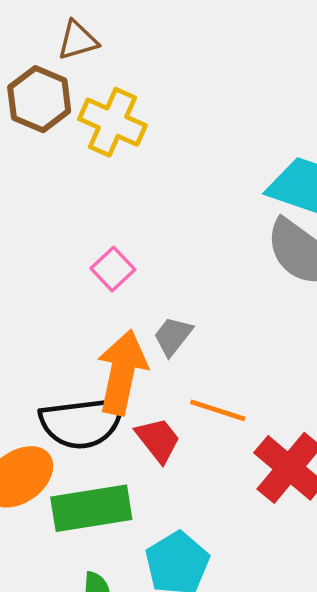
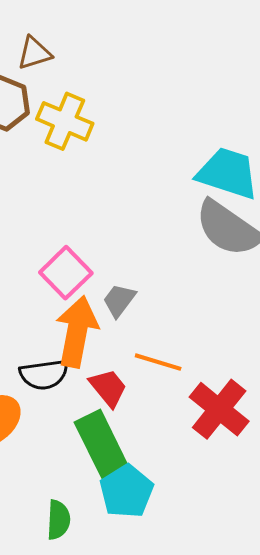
pink square: (113, 269) -> (66, 273), moved, size x1.4
black semicircle: (82, 423) -> (44, 375), size x0.7
green rectangle: (91, 508) -> (101, 444), moved, turned 74

